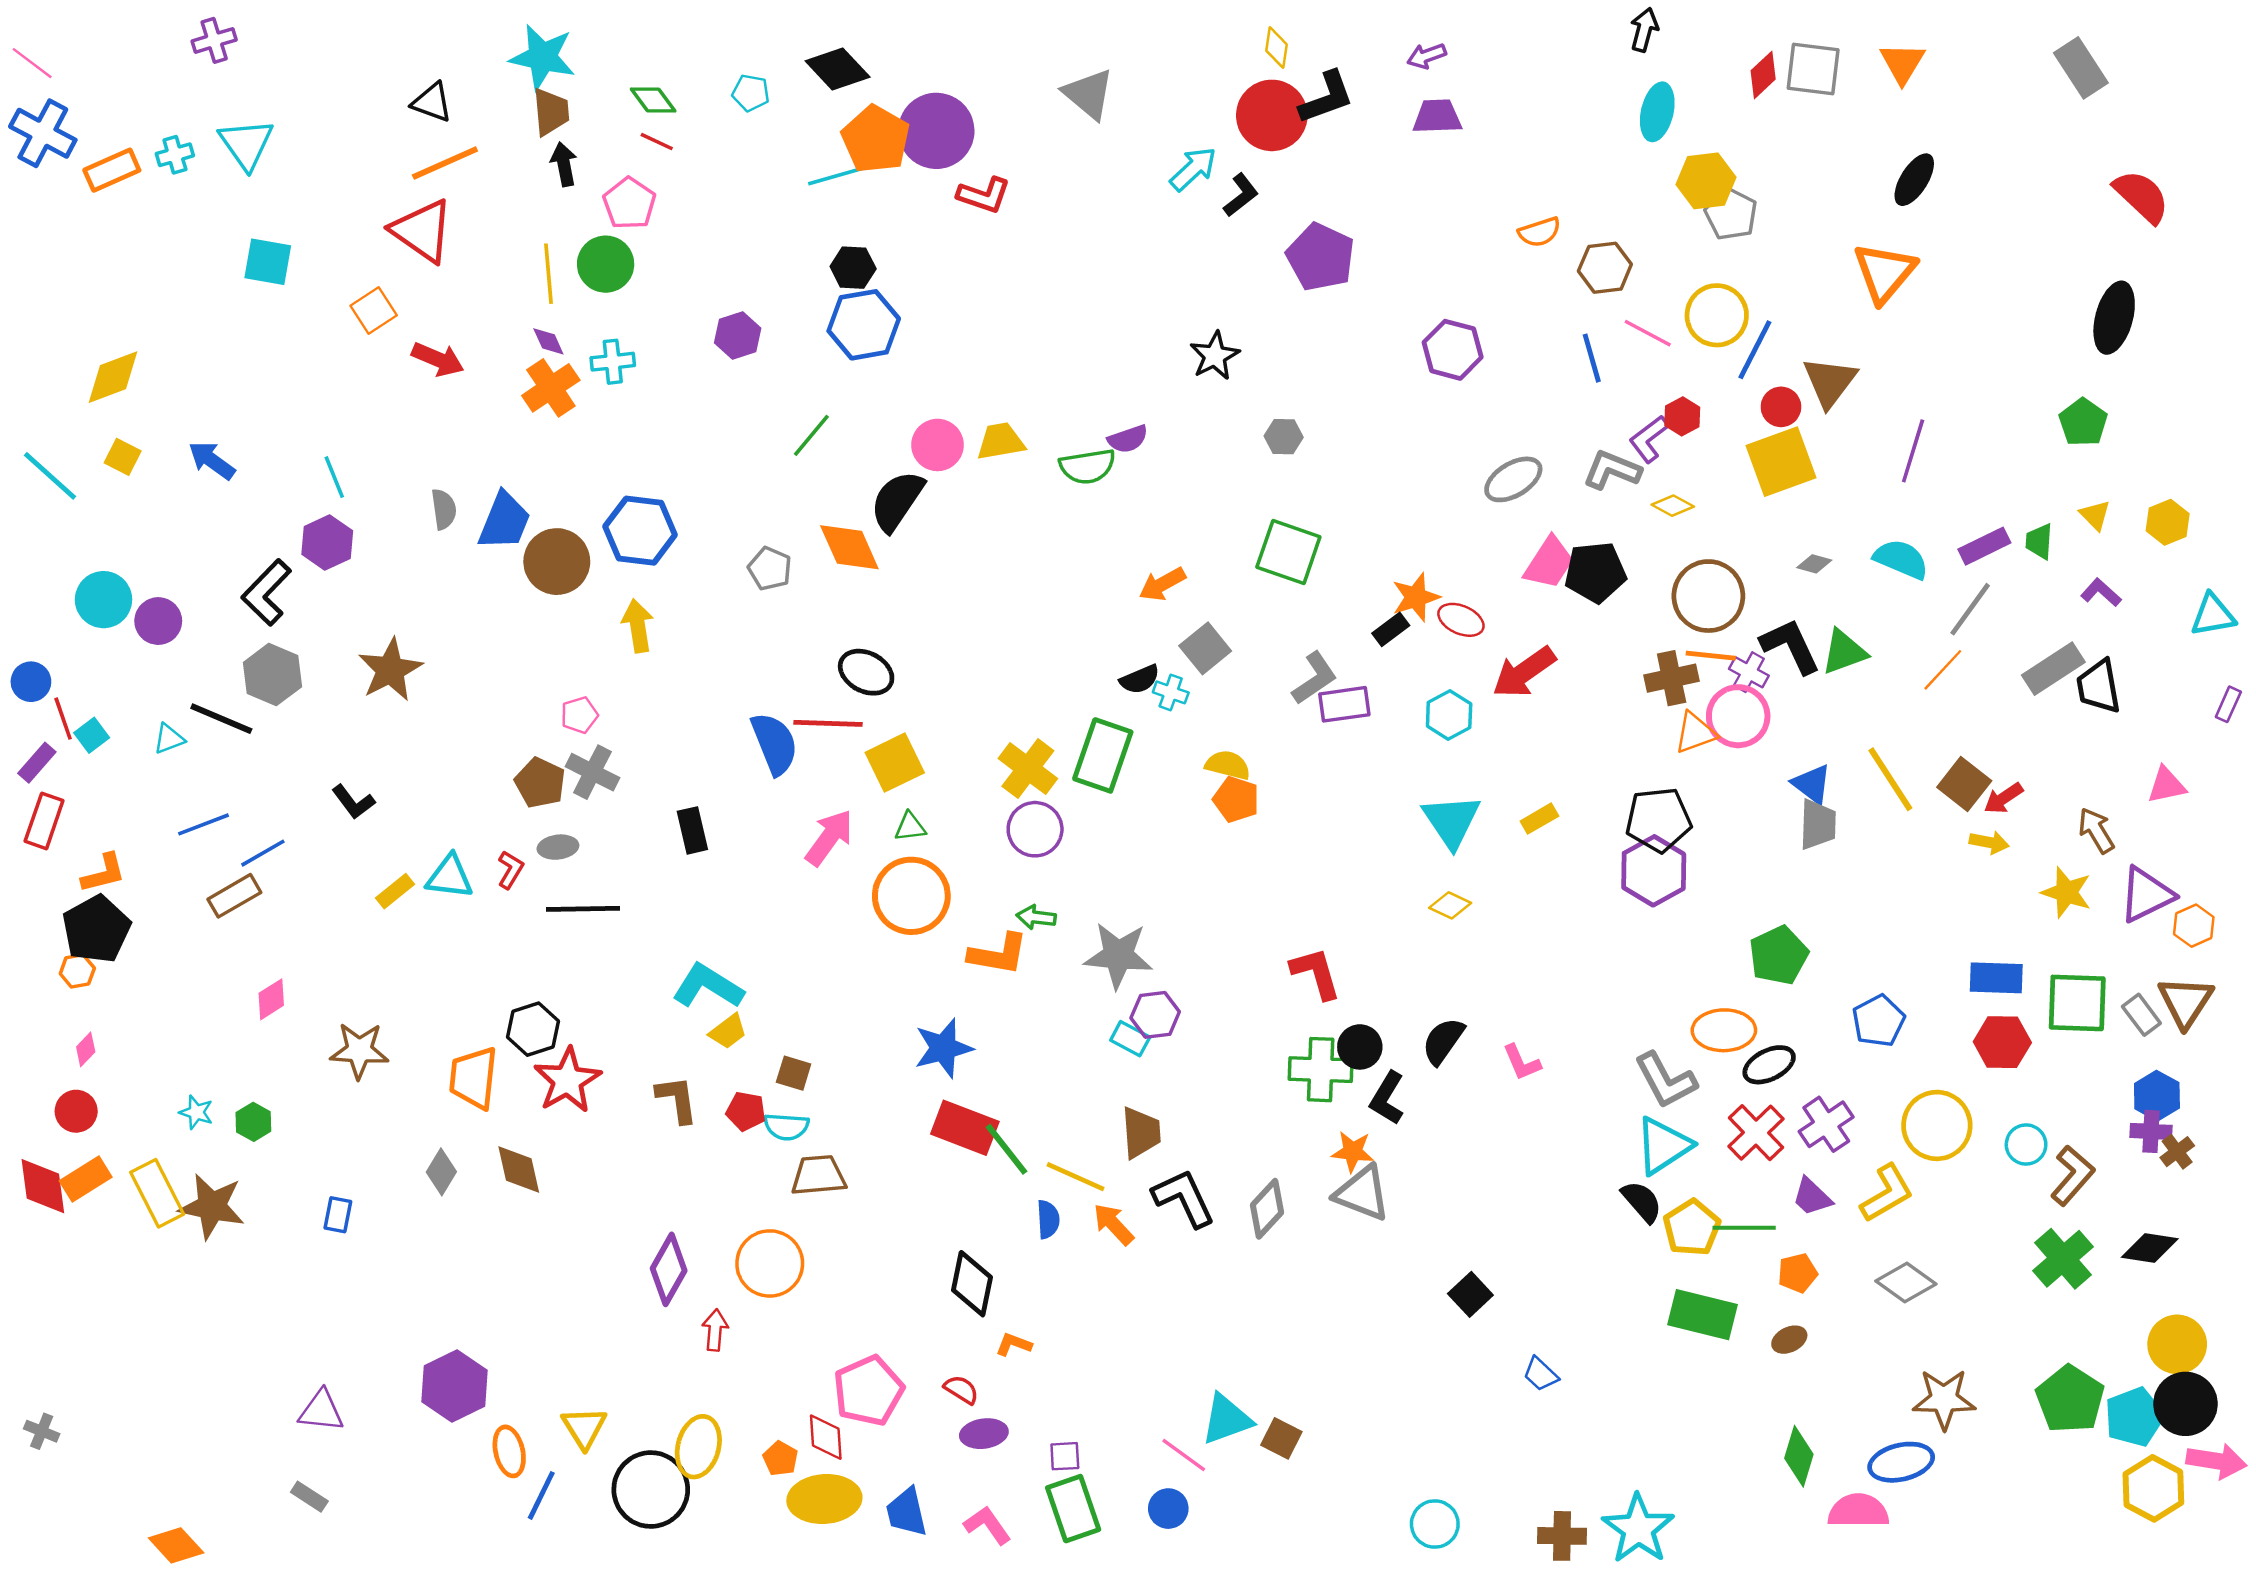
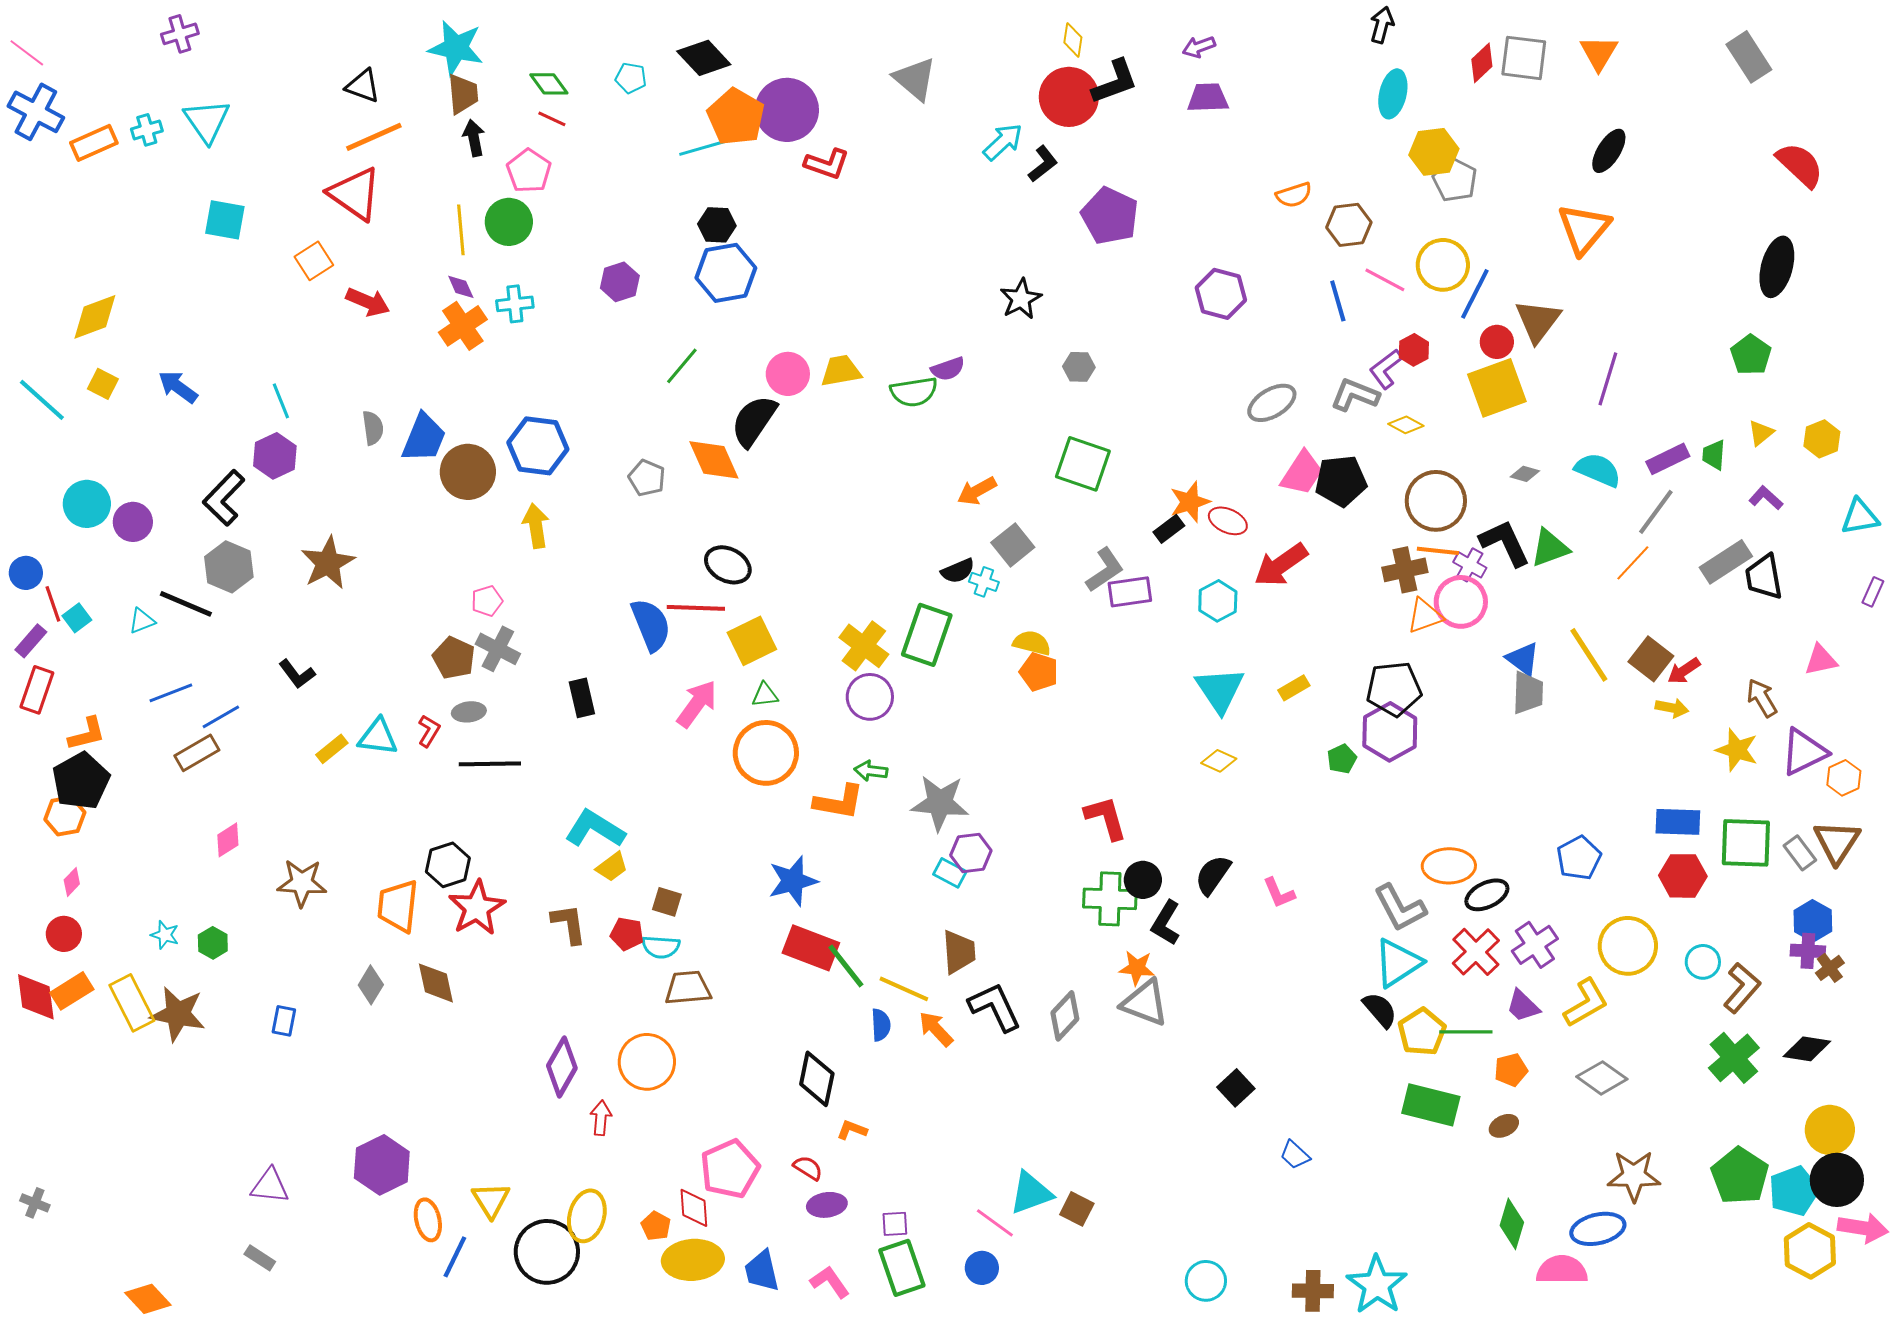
yellow triangle: (2095, 515) -> (1761, 433), turned 36
green pentagon: (1779, 955) -> (1342, 759), moved, size x0.6
orange hexagon: (77, 971) -> (65, 816), size x1.4

